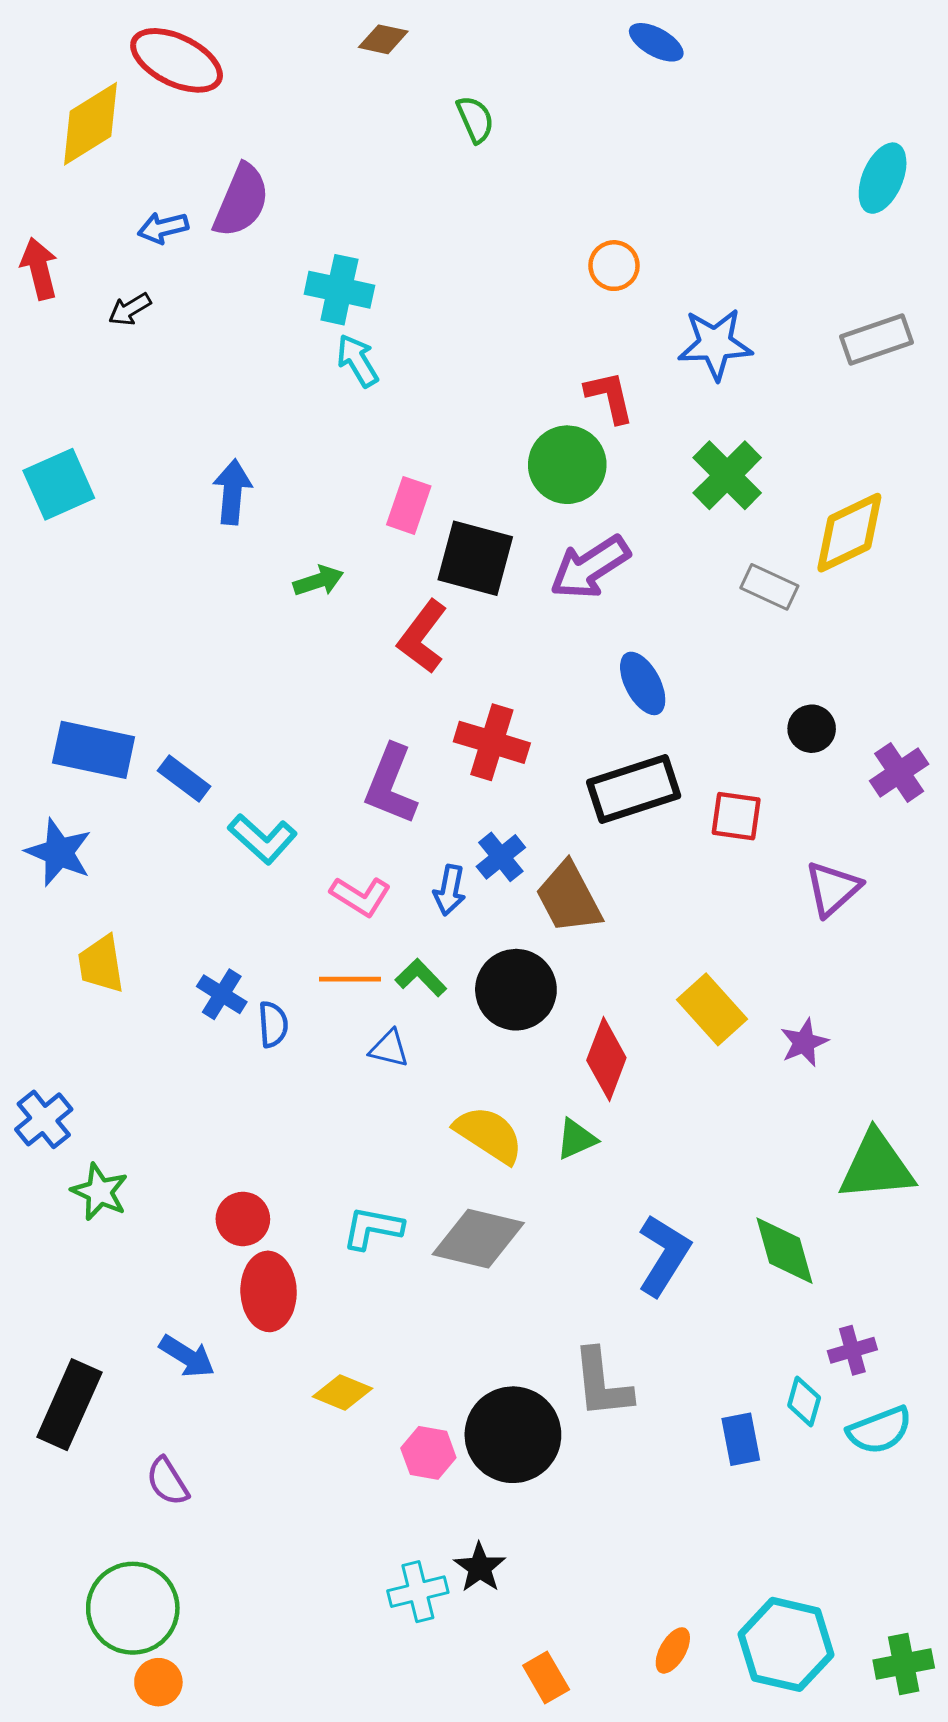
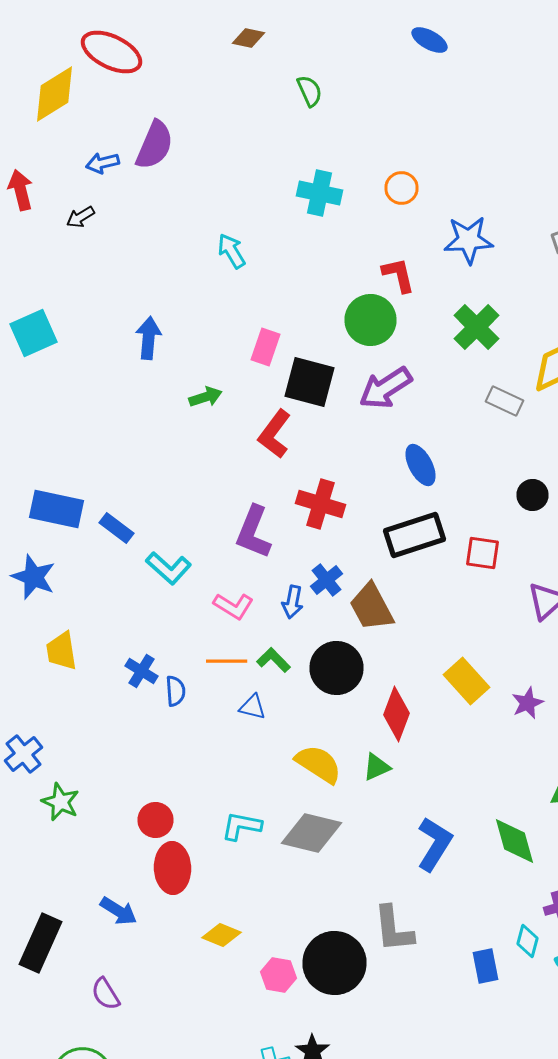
cyan cross: (339, 290) -> (320, 193), moved

